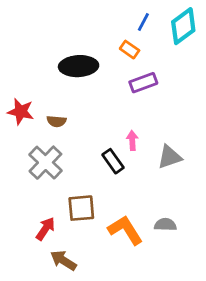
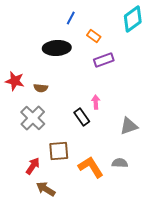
blue line: (143, 22) -> (71, 18), moved
gray triangle: (170, 157) -> (129, 126), moved

